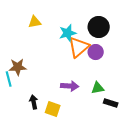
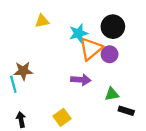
purple arrow: (70, 86) -> (81, 80), moved
black arrow: (34, 102) -> (21, 120), moved
yellow square: (53, 109) -> (62, 117), turned 35

